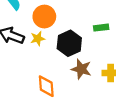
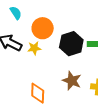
black hexagon: (69, 43) -> (71, 44), moved

